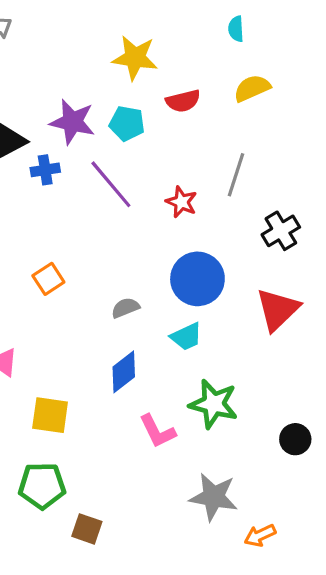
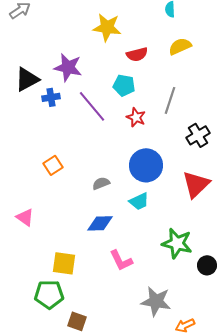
cyan pentagon: (127, 123) -> (124, 85), moved
blue diamond: (124, 372) -> (100, 223), turned 36
green star: (214, 404) -> (177, 243), moved
yellow square: (50, 415) -> (64, 263), moved

